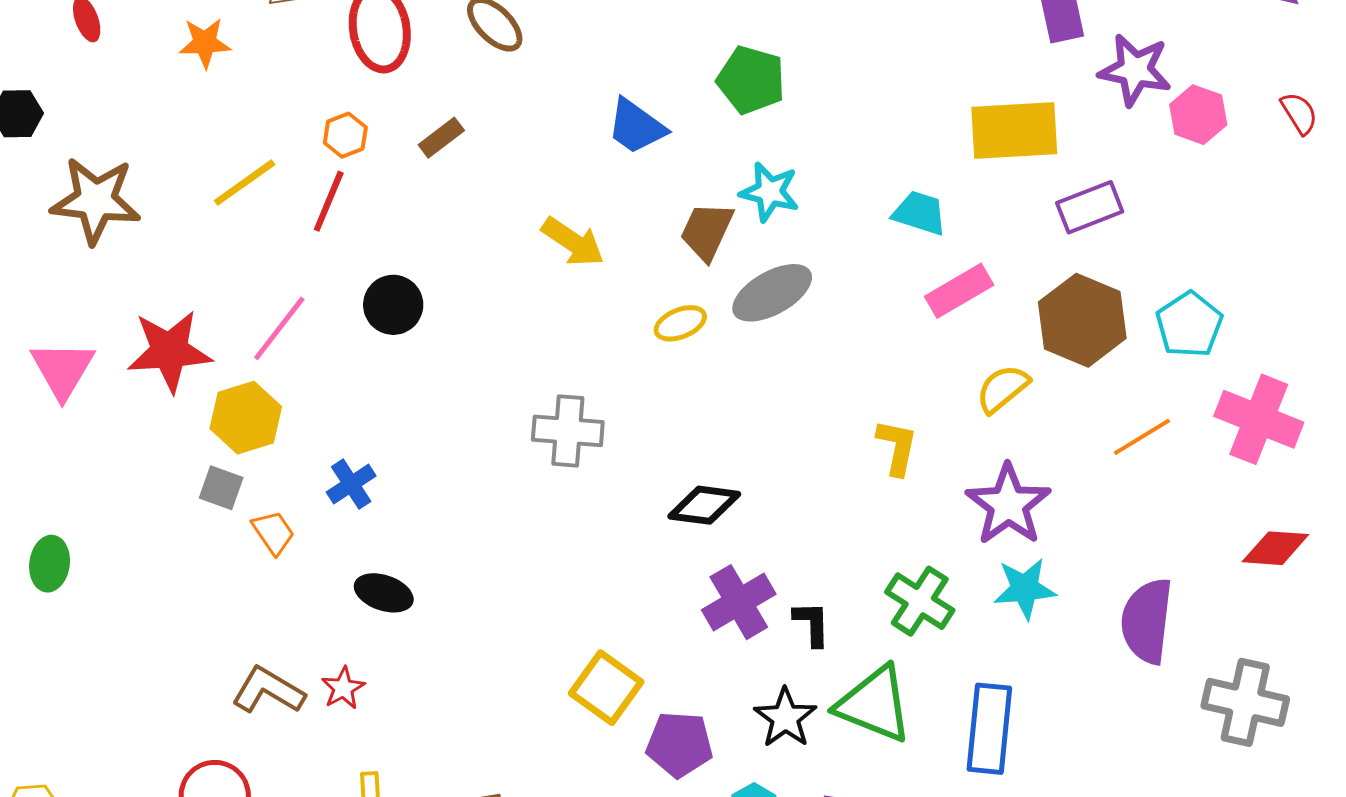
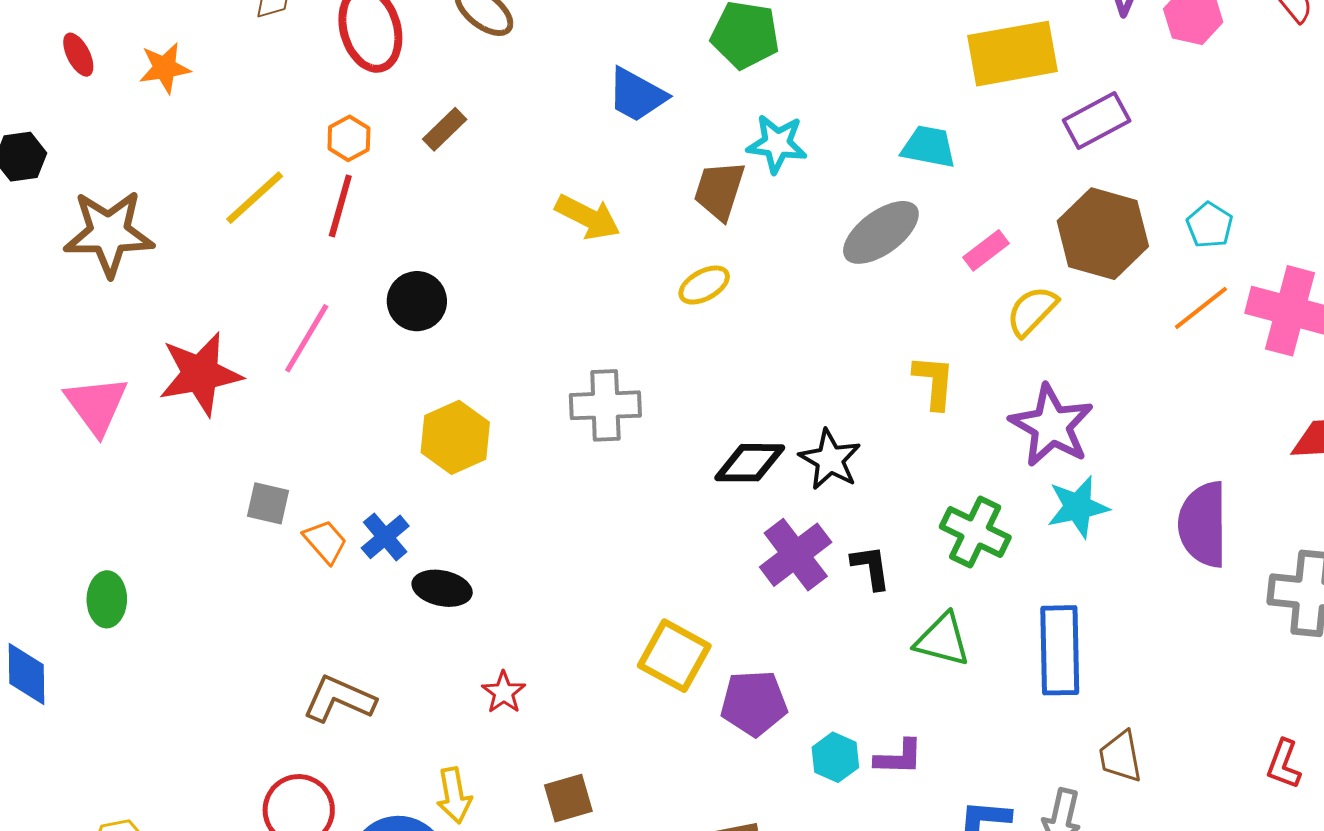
orange star: (205, 43) -> (165, 68), moved
pink rectangle: (959, 291) -> (986, 250), moved, size x0.7
gray ellipse: (772, 293) -> (881, 232), moved
cyan pentagon: (1189, 325) -> (1210, 225), size x0.7
yellow hexagon: (246, 418) -> (455, 437), moved
orange line: (1142, 437) -> (1201, 308), moved
blue cross: (351, 484) -> (385, 537), moved
red star: (343, 688) -> (504, 692), moved
green triangle: (874, 704) -> (942, 640), size x0.7
black star: (785, 718) -> (830, 460), moved

